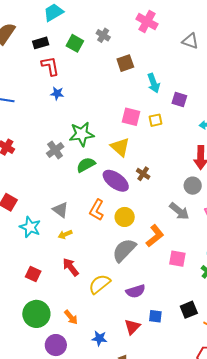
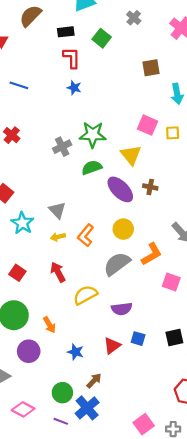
gray cross: (103, 35) -> (134, 18), moved
brown cross: (143, 174) -> (150, 187), turned -32
orange L-shape: (97, 210) -> (86, 235), moved

